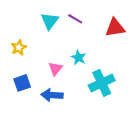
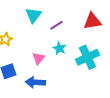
purple line: (75, 19) -> (56, 25), moved, turned -64
cyan cross: (102, 83) -> (87, 57), moved

